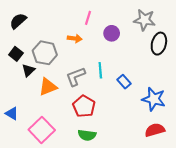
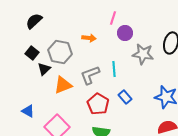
pink line: (88, 18) -> (113, 18), moved
gray star: (145, 20) -> (143, 54), moved
blue rectangle: (124, 82) -> (125, 97), moved

